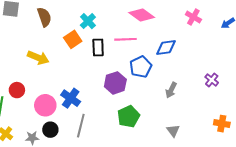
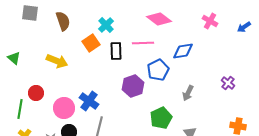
green pentagon: (128, 116) -> (161, 118), moved

